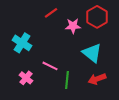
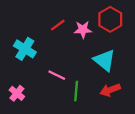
red line: (51, 13) -> (58, 25), moved
pink cross: (26, 78) -> (17, 93), moved

